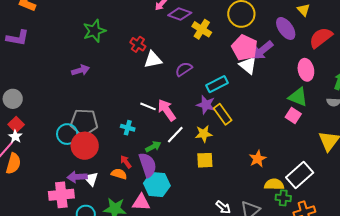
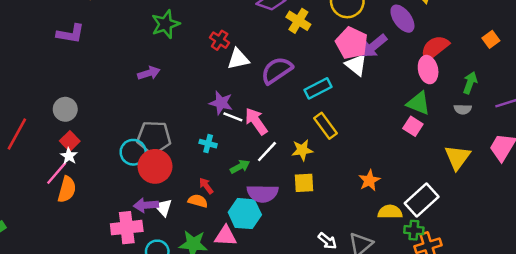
red semicircle: (321, 38) -> (435, 48), moved
purple semicircle: (184, 69) -> (277, 70), size x1.5
purple star: (206, 105) -> (221, 103), moved
purple semicircle: (148, 165) -> (263, 193), moved, turned 110
green cross: (283, 198) -> (414, 230), moved

